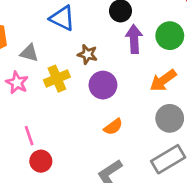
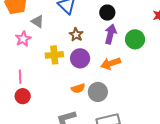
yellow cross: (57, 79) -> (54, 55), moved
orange arrow: (163, 80) -> (111, 63), moved
gray circle: (170, 118) -> (98, 92), moved

